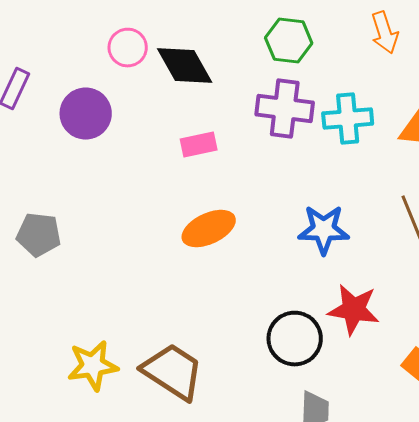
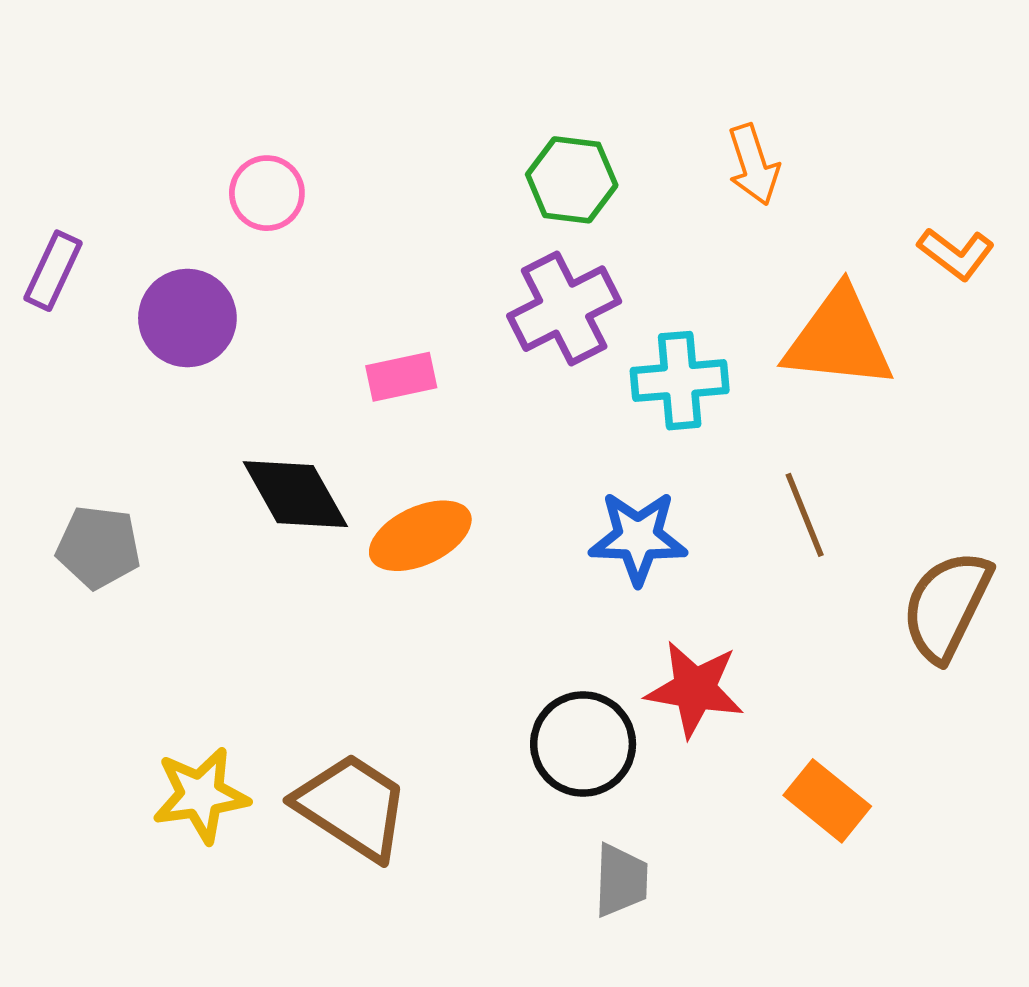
black diamond: (185, 66) -> (295, 494), moved
purple cross: (285, 109) -> (564, 309), turned -34
cyan cross: (348, 119) -> (680, 381), moved

